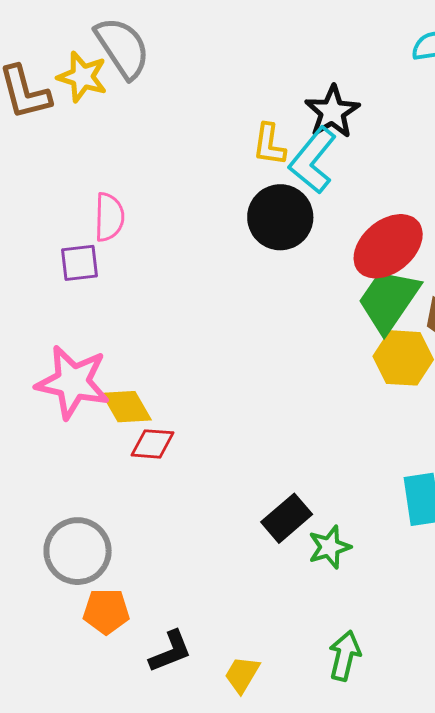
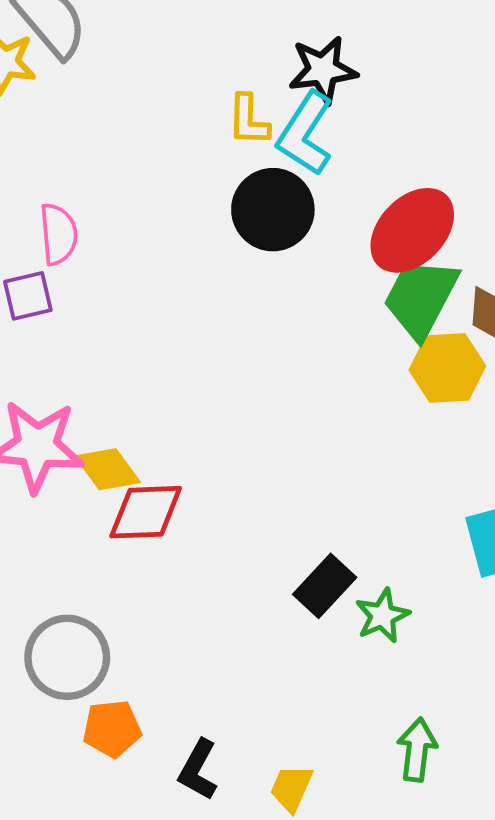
black star: (332, 112) -> (323, 70), turned 30
red diamond: (153, 444) -> (146, 512), size x1.4
black L-shape: (170, 652) -> (198, 770), turned 147

